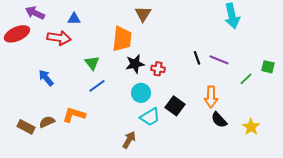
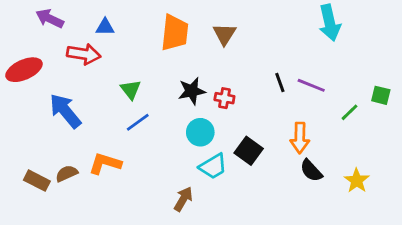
brown triangle: (143, 14) -> (224, 34), moved
red ellipse: (17, 34) -> (24, 70), moved
orange trapezoid: (122, 39) -> (175, 33), moved
blue arrow: (46, 78) -> (65, 111), size x1.5

